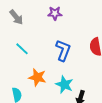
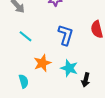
orange star: (37, 77) -> (42, 63), turned -30

